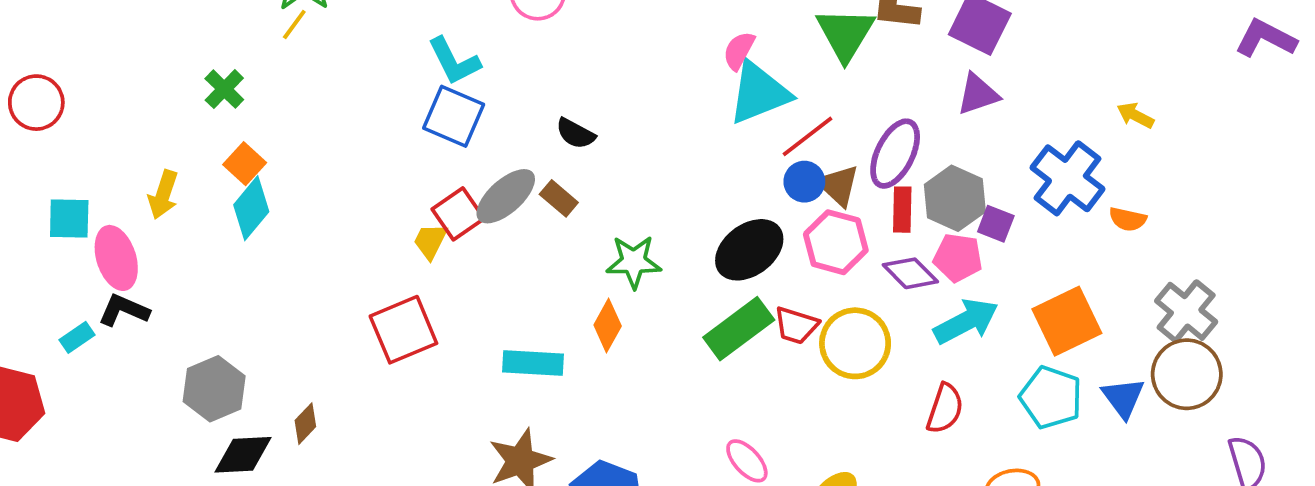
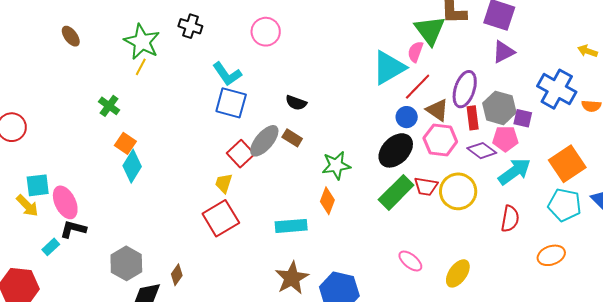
pink semicircle: (739, 51) -> (415, 52), moved
blue circle: (804, 182) -> (407, 117), moved
yellow arrow: (163, 195) -> (27, 206), moved, turned -55
yellow trapezoid: (430, 241) -> (224, 183), moved

